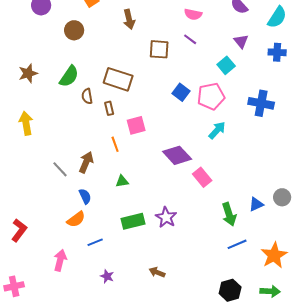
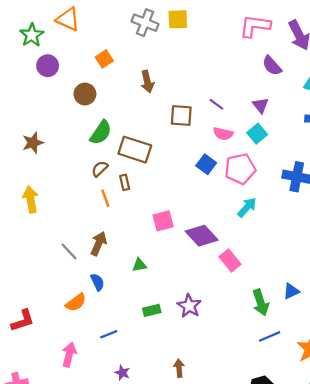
pink semicircle: (193, 14) -> (223, 134), moved
purple triangle: (241, 41) -> (261, 105), moved
green semicircle: (69, 76) -> (101, 133), moved
brown semicircle: (87, 96) -> (100, 169), turned 56
pink square: (136, 125) -> (163, 221), moved
orange line: (115, 144) -> (105, 198), moved
orange semicircle: (76, 219) -> (76, 302), moved
green rectangle: (133, 221) -> (152, 310), size x0.7
red L-shape: (19, 230) -> (23, 321), turned 35
brown arrow: (157, 272) -> (179, 368), turned 63

